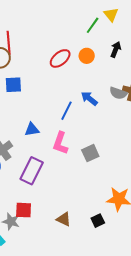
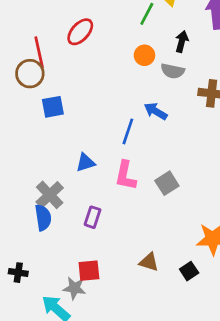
red ellipse: (60, 58) -> (80, 32), moved
gray semicircle: (118, 93) -> (173, 71), moved
purple rectangle: (32, 171) -> (93, 217), size x0.6
brown triangle: (64, 219) -> (149, 262), moved

